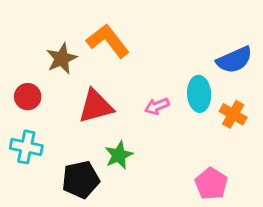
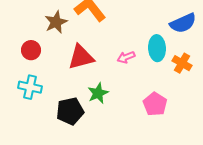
pink pentagon: (211, 184) -> (155, 104), moved

